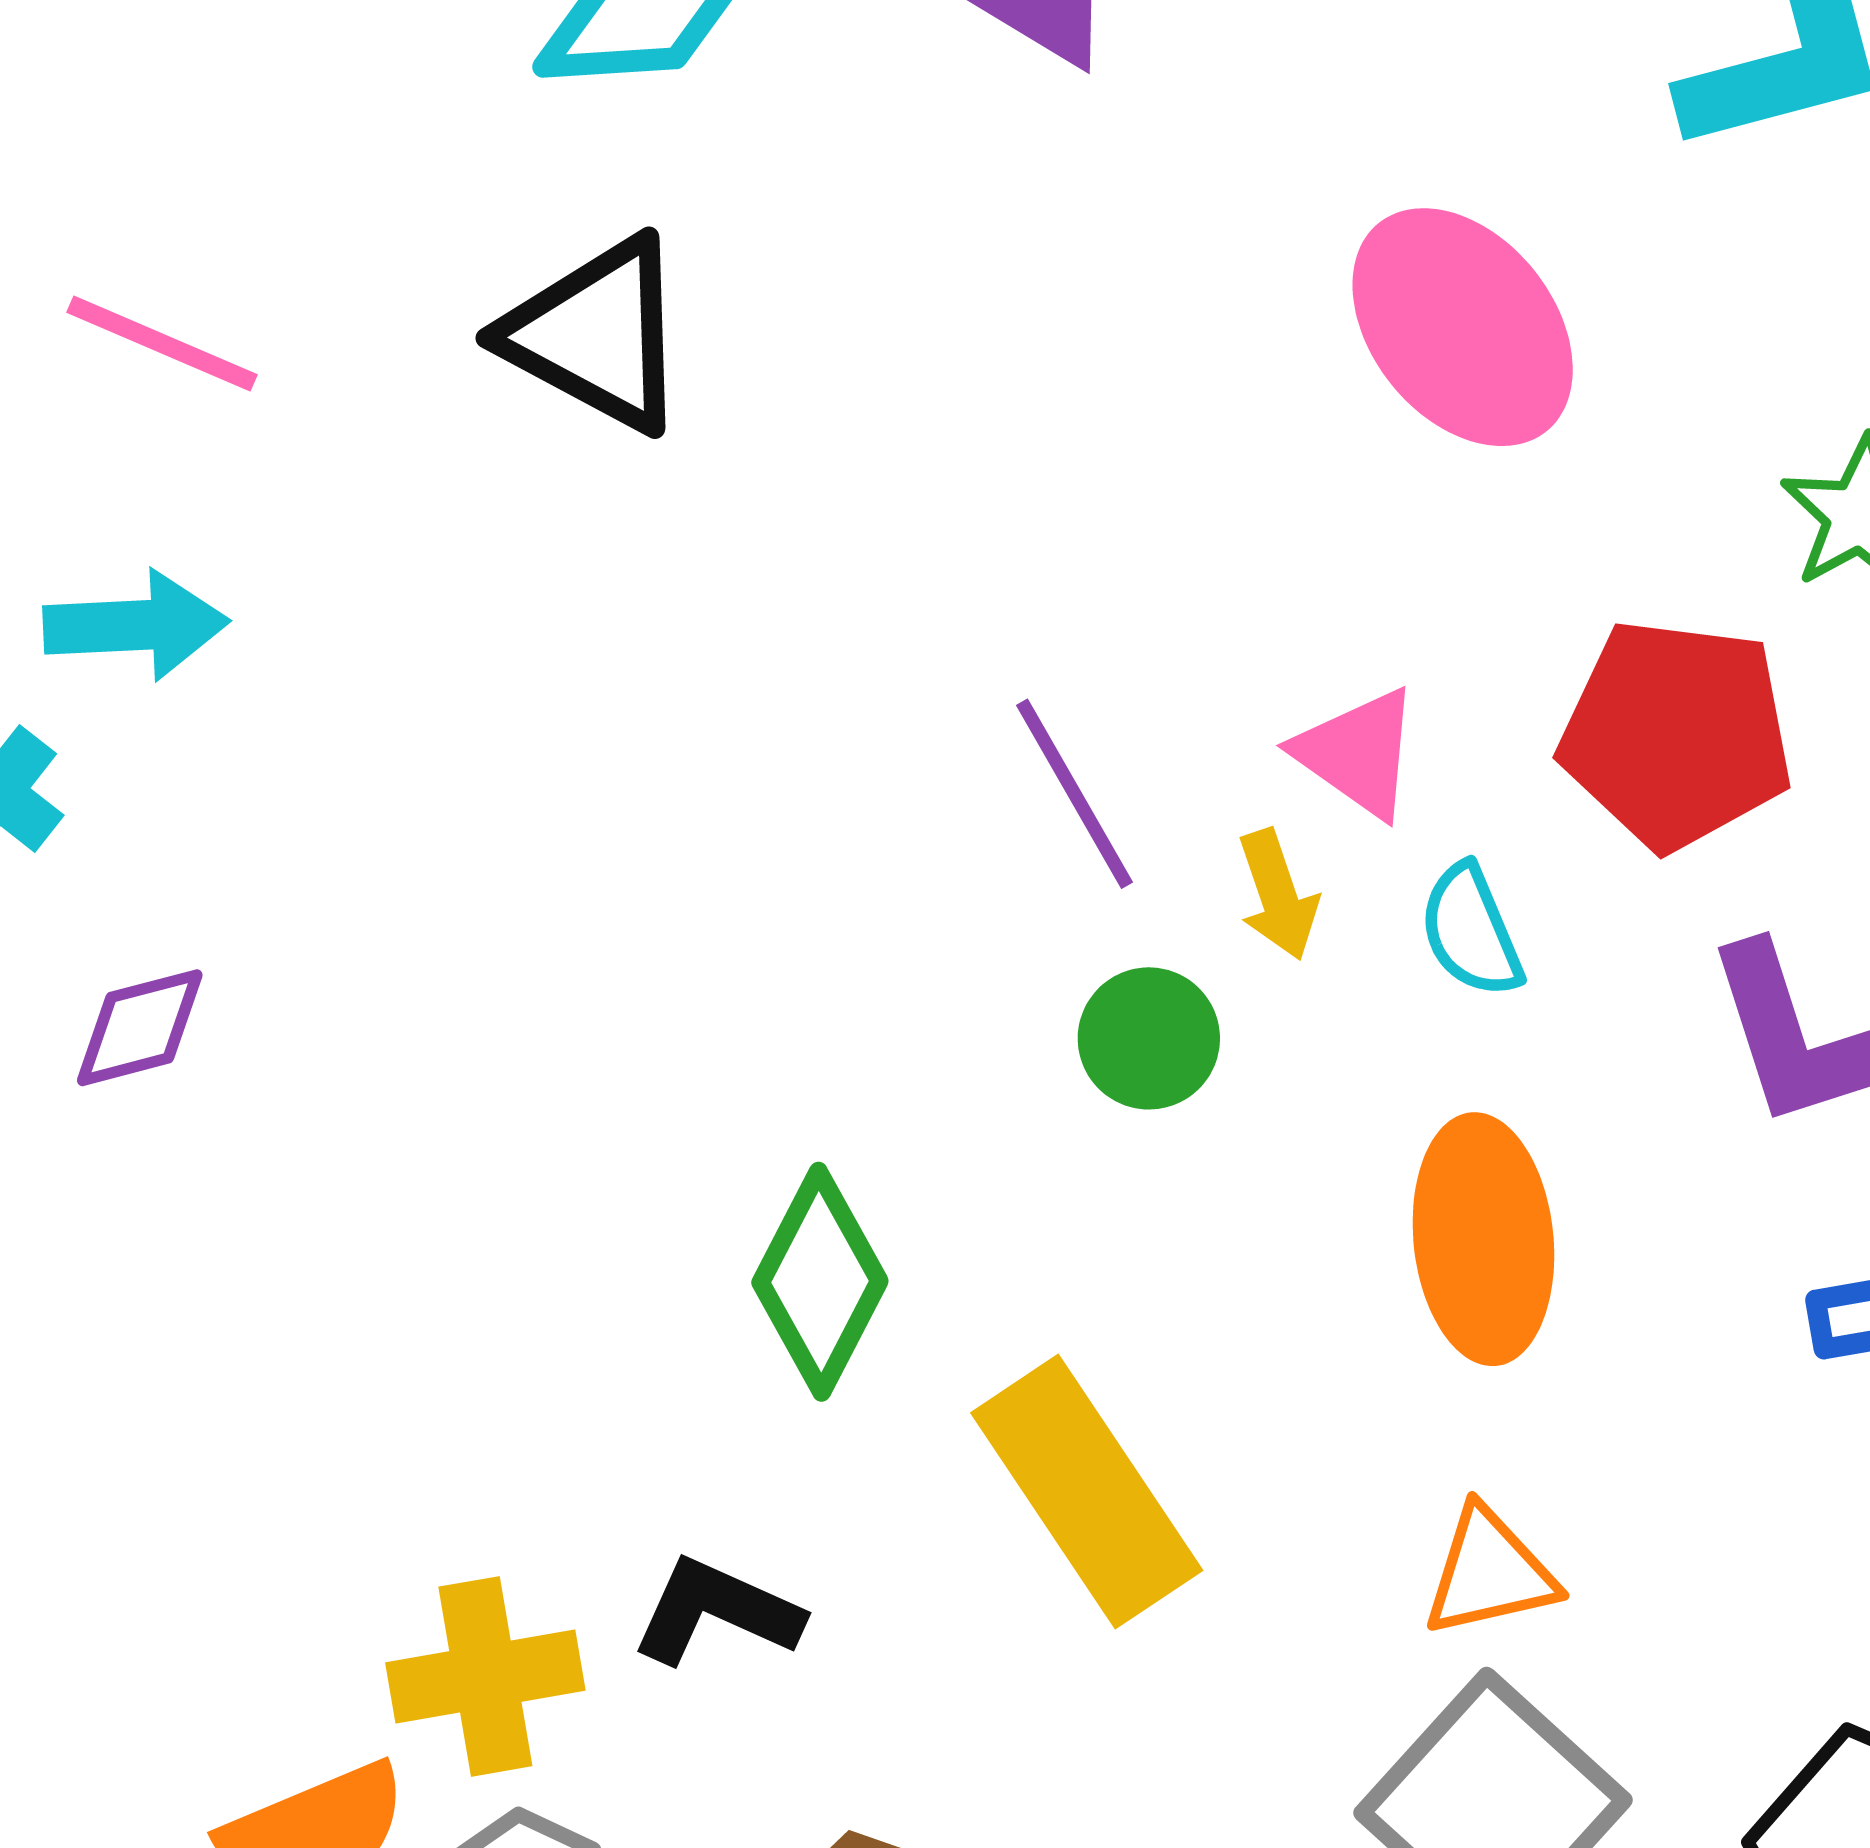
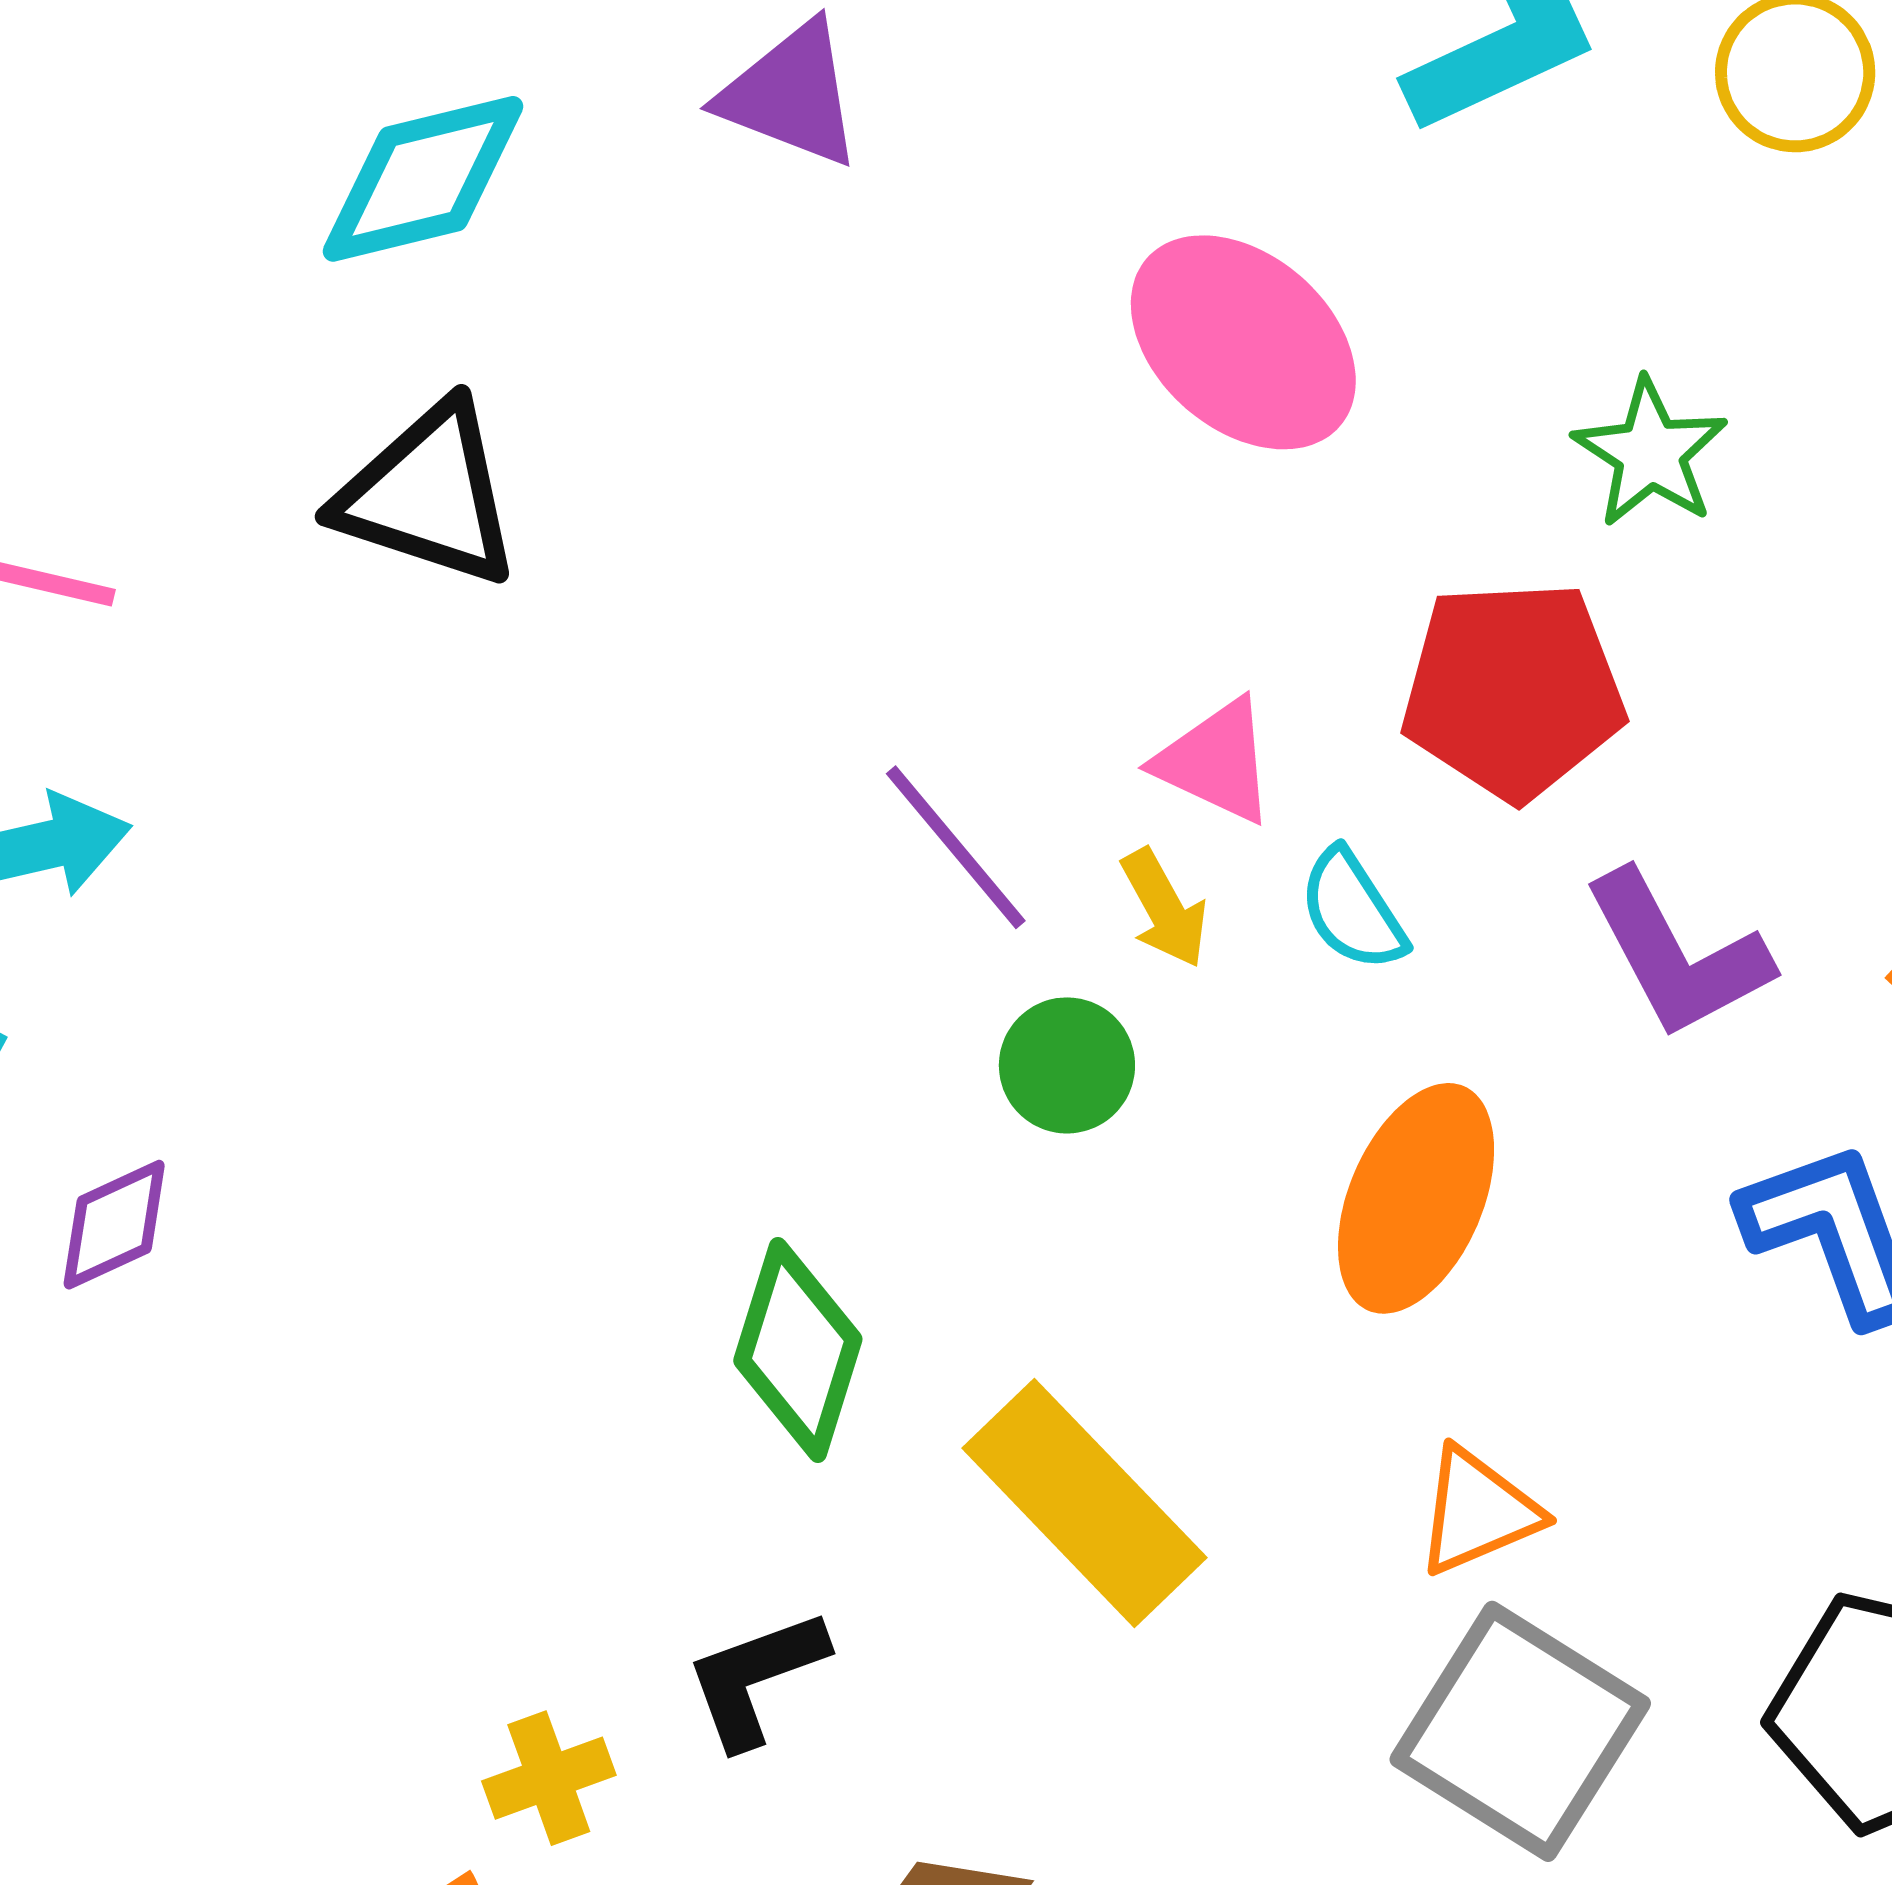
orange ellipse: (1483, 1239) -> (1416, 1198), turned 39
black L-shape: (716, 1611) -> (756, 1678), turned -34
yellow cross: (485, 1676) -> (549, 1778), size x0.7

